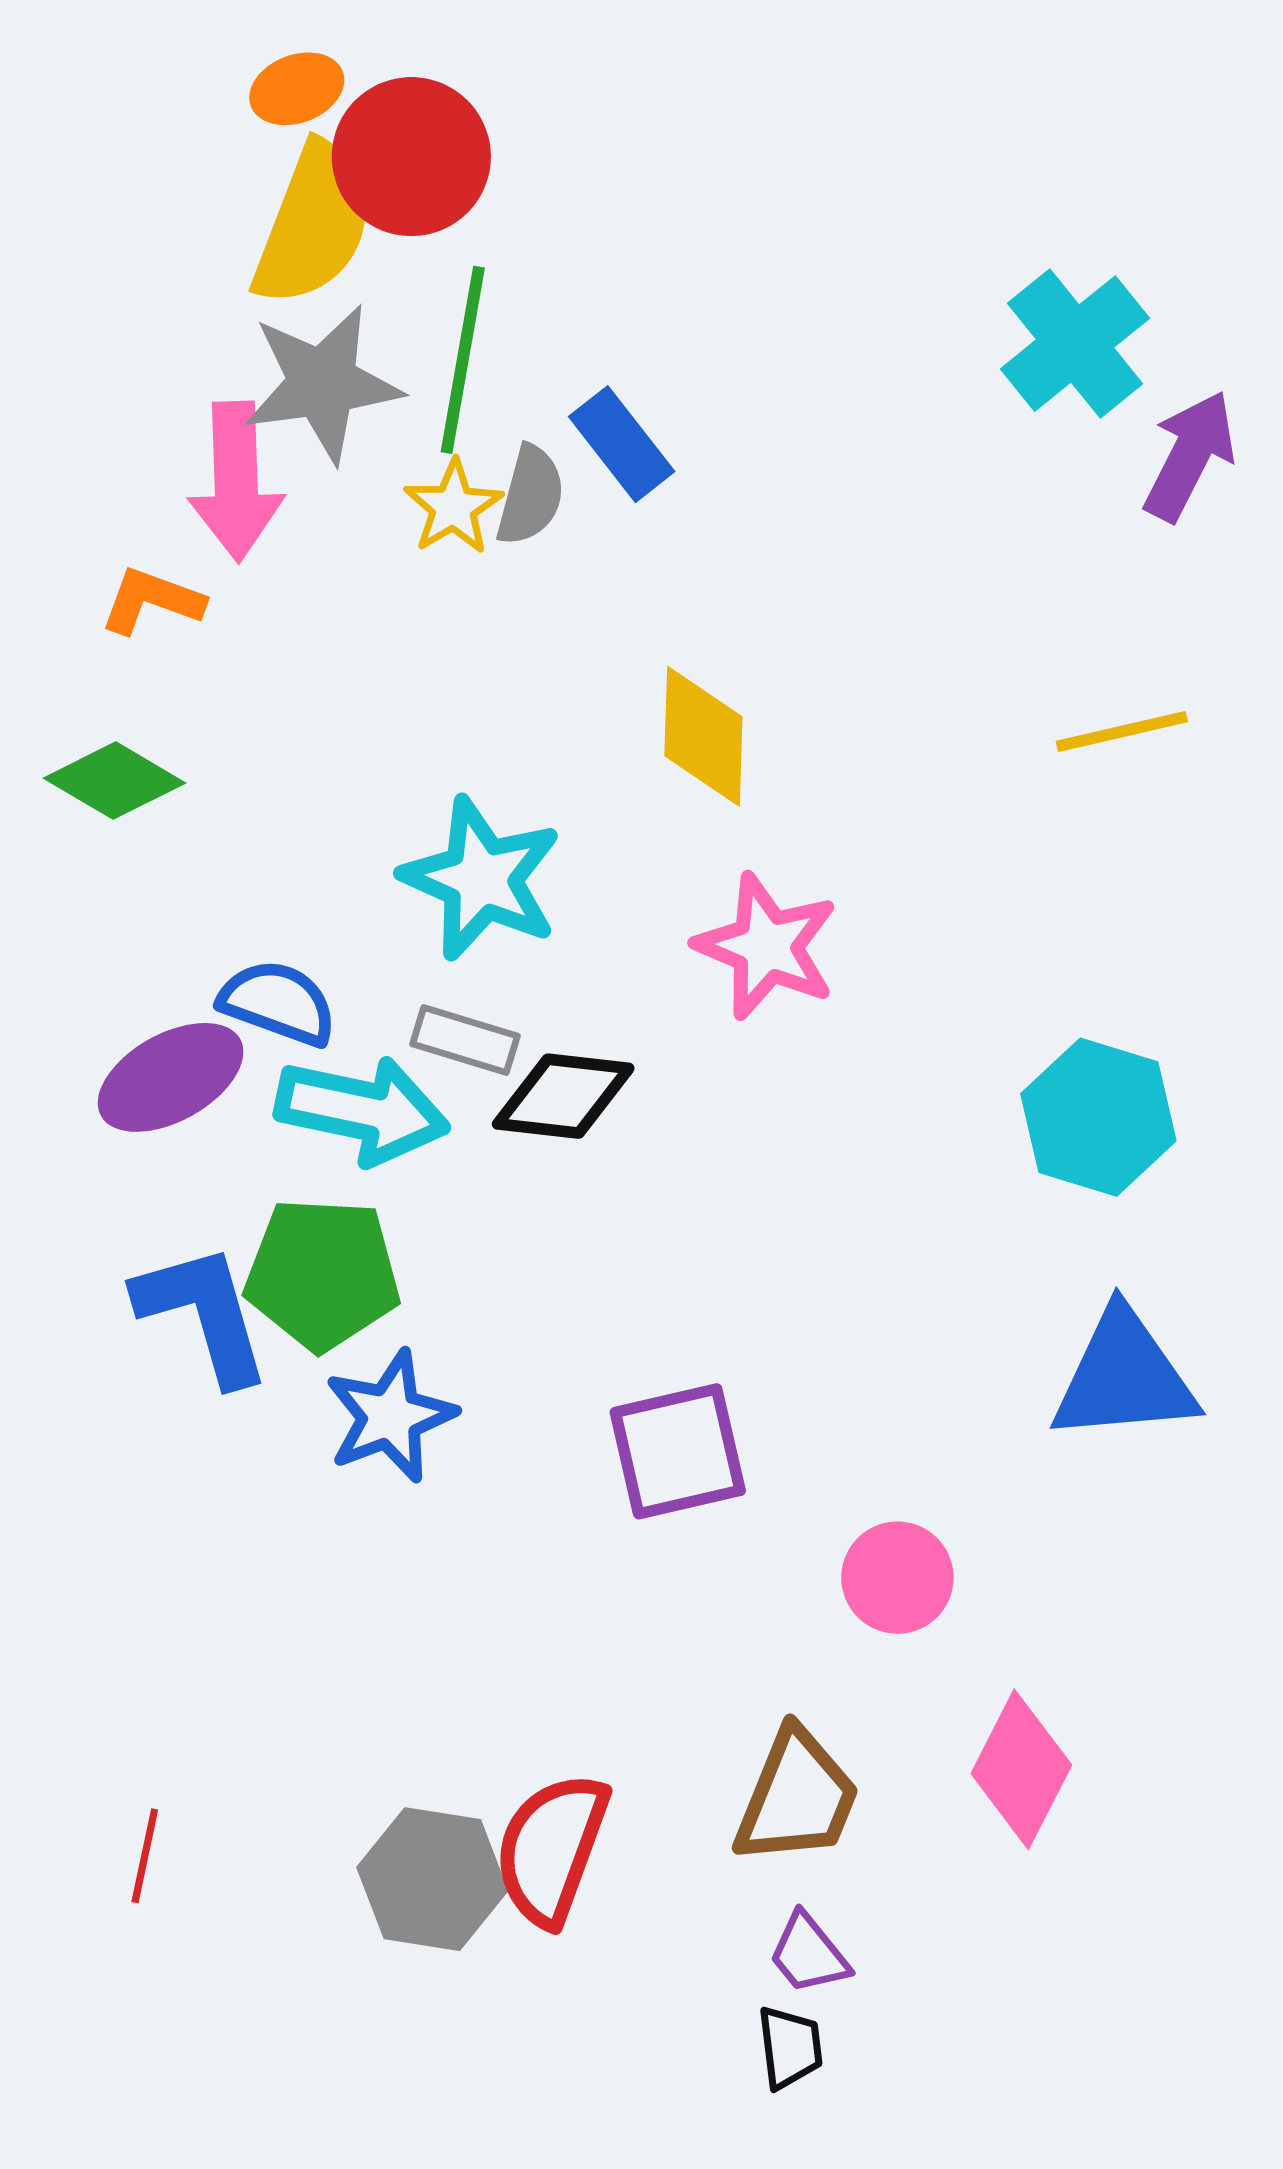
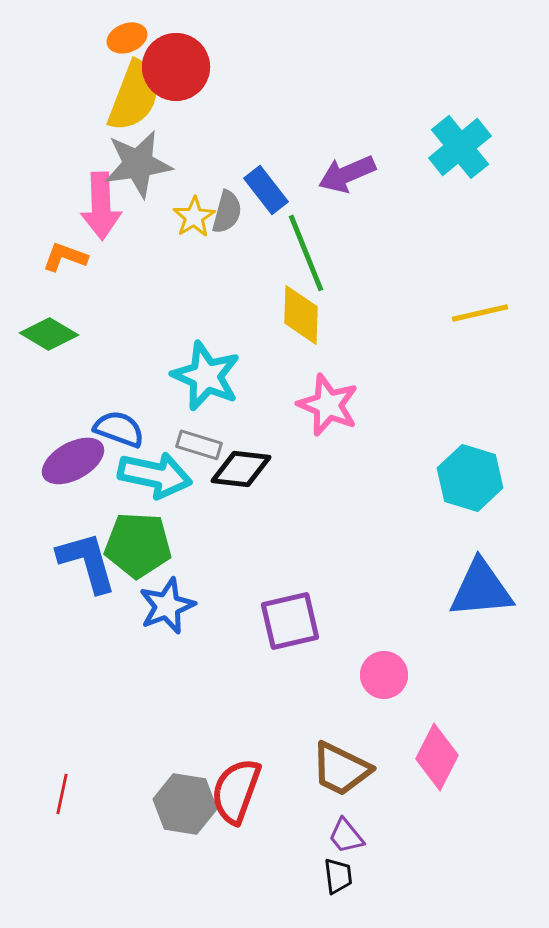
green line: (463, 360) -> (306, 253), moved, turned -32
purple arrow: (1190, 456) -> (347, 174), moved, turned -140
brown trapezoid: (797, 1797) -> (341, 769), turned 94

